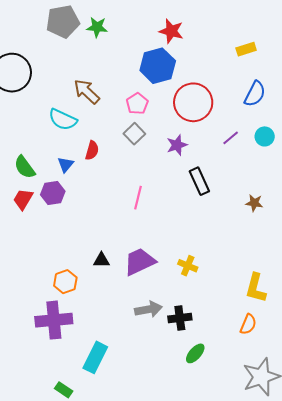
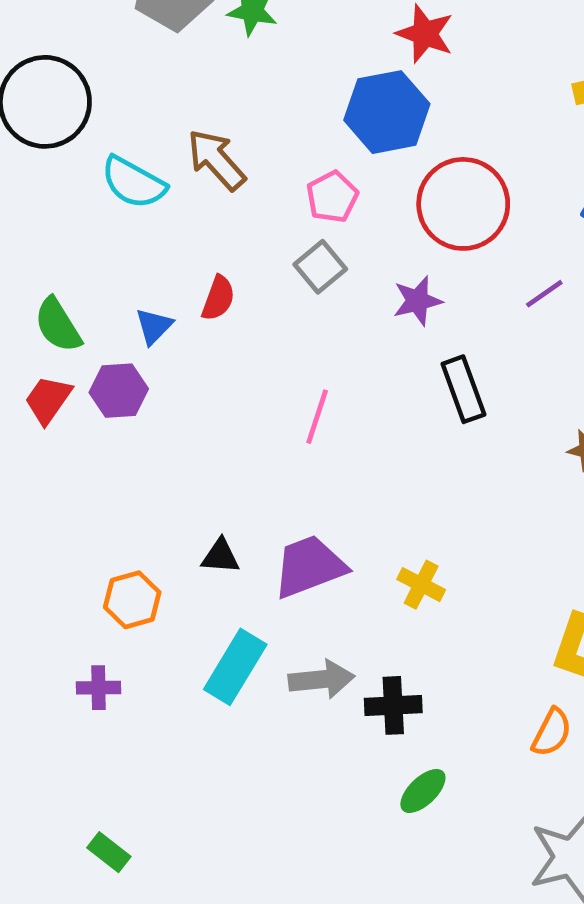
cyan semicircle: (63, 120) -> (133, 182), moved
purple cross: (54, 320) -> (98, 688), size x0.5
cyan rectangle: (95, 357) -> (235, 667), moved

